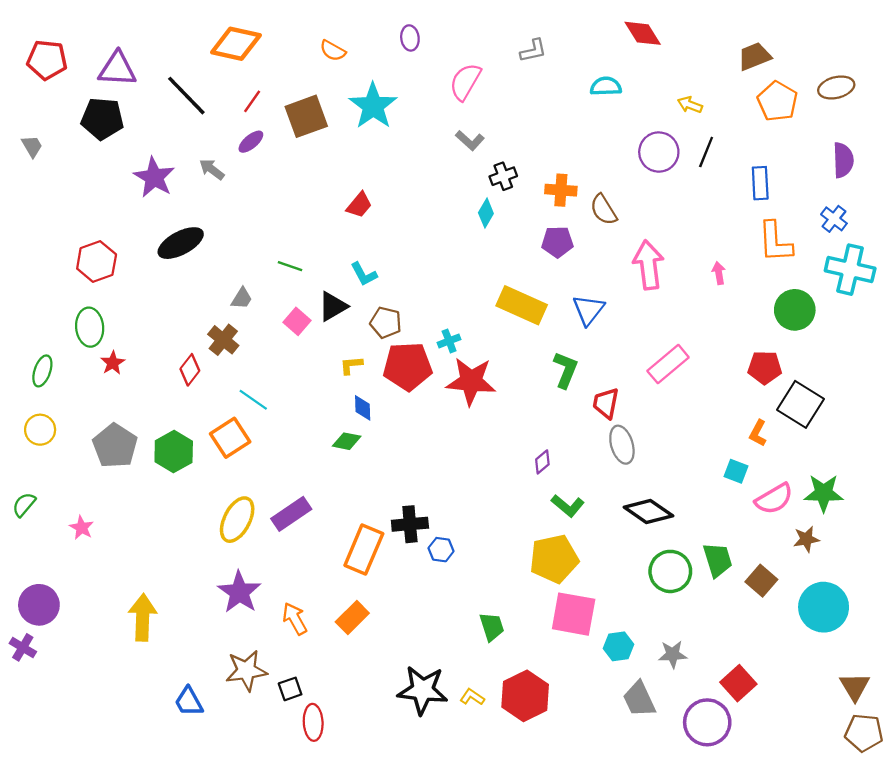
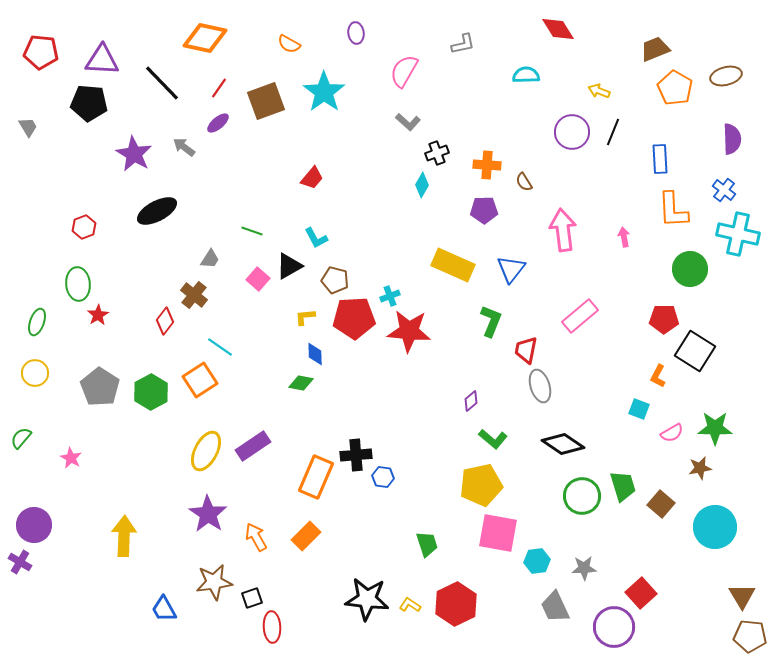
brown semicircle: (604, 210) -> (524, 182), size x0.7
red hexagon: (97, 261) -> (84, 227), size x0.7
pink semicircle: (774, 499) -> (672, 433), size x0.7

